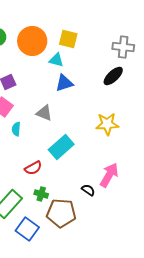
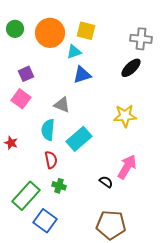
cyan triangle: (56, 60) -> (74, 52), turned -35
cyan semicircle: (16, 129) -> (48, 130), moved, size x1.5
red semicircle: (33, 168) -> (51, 160), turned -72
brown pentagon: (61, 213) -> (111, 225), moved

